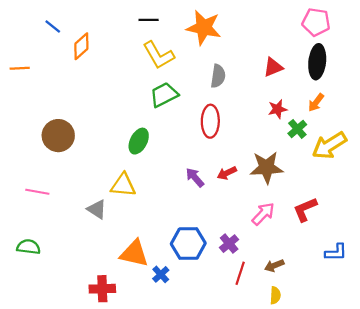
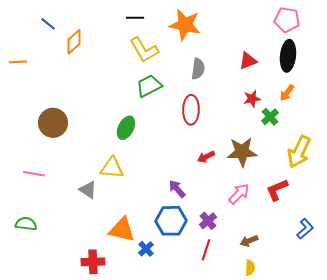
yellow arrow: (329, 145) -> (299, 152), moved, turned -32
purple arrow: (195, 177) -> (177, 189), moved
blue L-shape: (336, 252) -> (305, 229), turned -40
red line: (240, 273) -> (206, 250), moved

